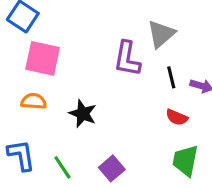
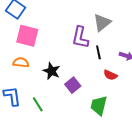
black line: (171, 77) -> (98, 52), moved
green trapezoid: (185, 161) -> (99, 105), moved
purple square: (112, 168) -> (73, 85), moved

